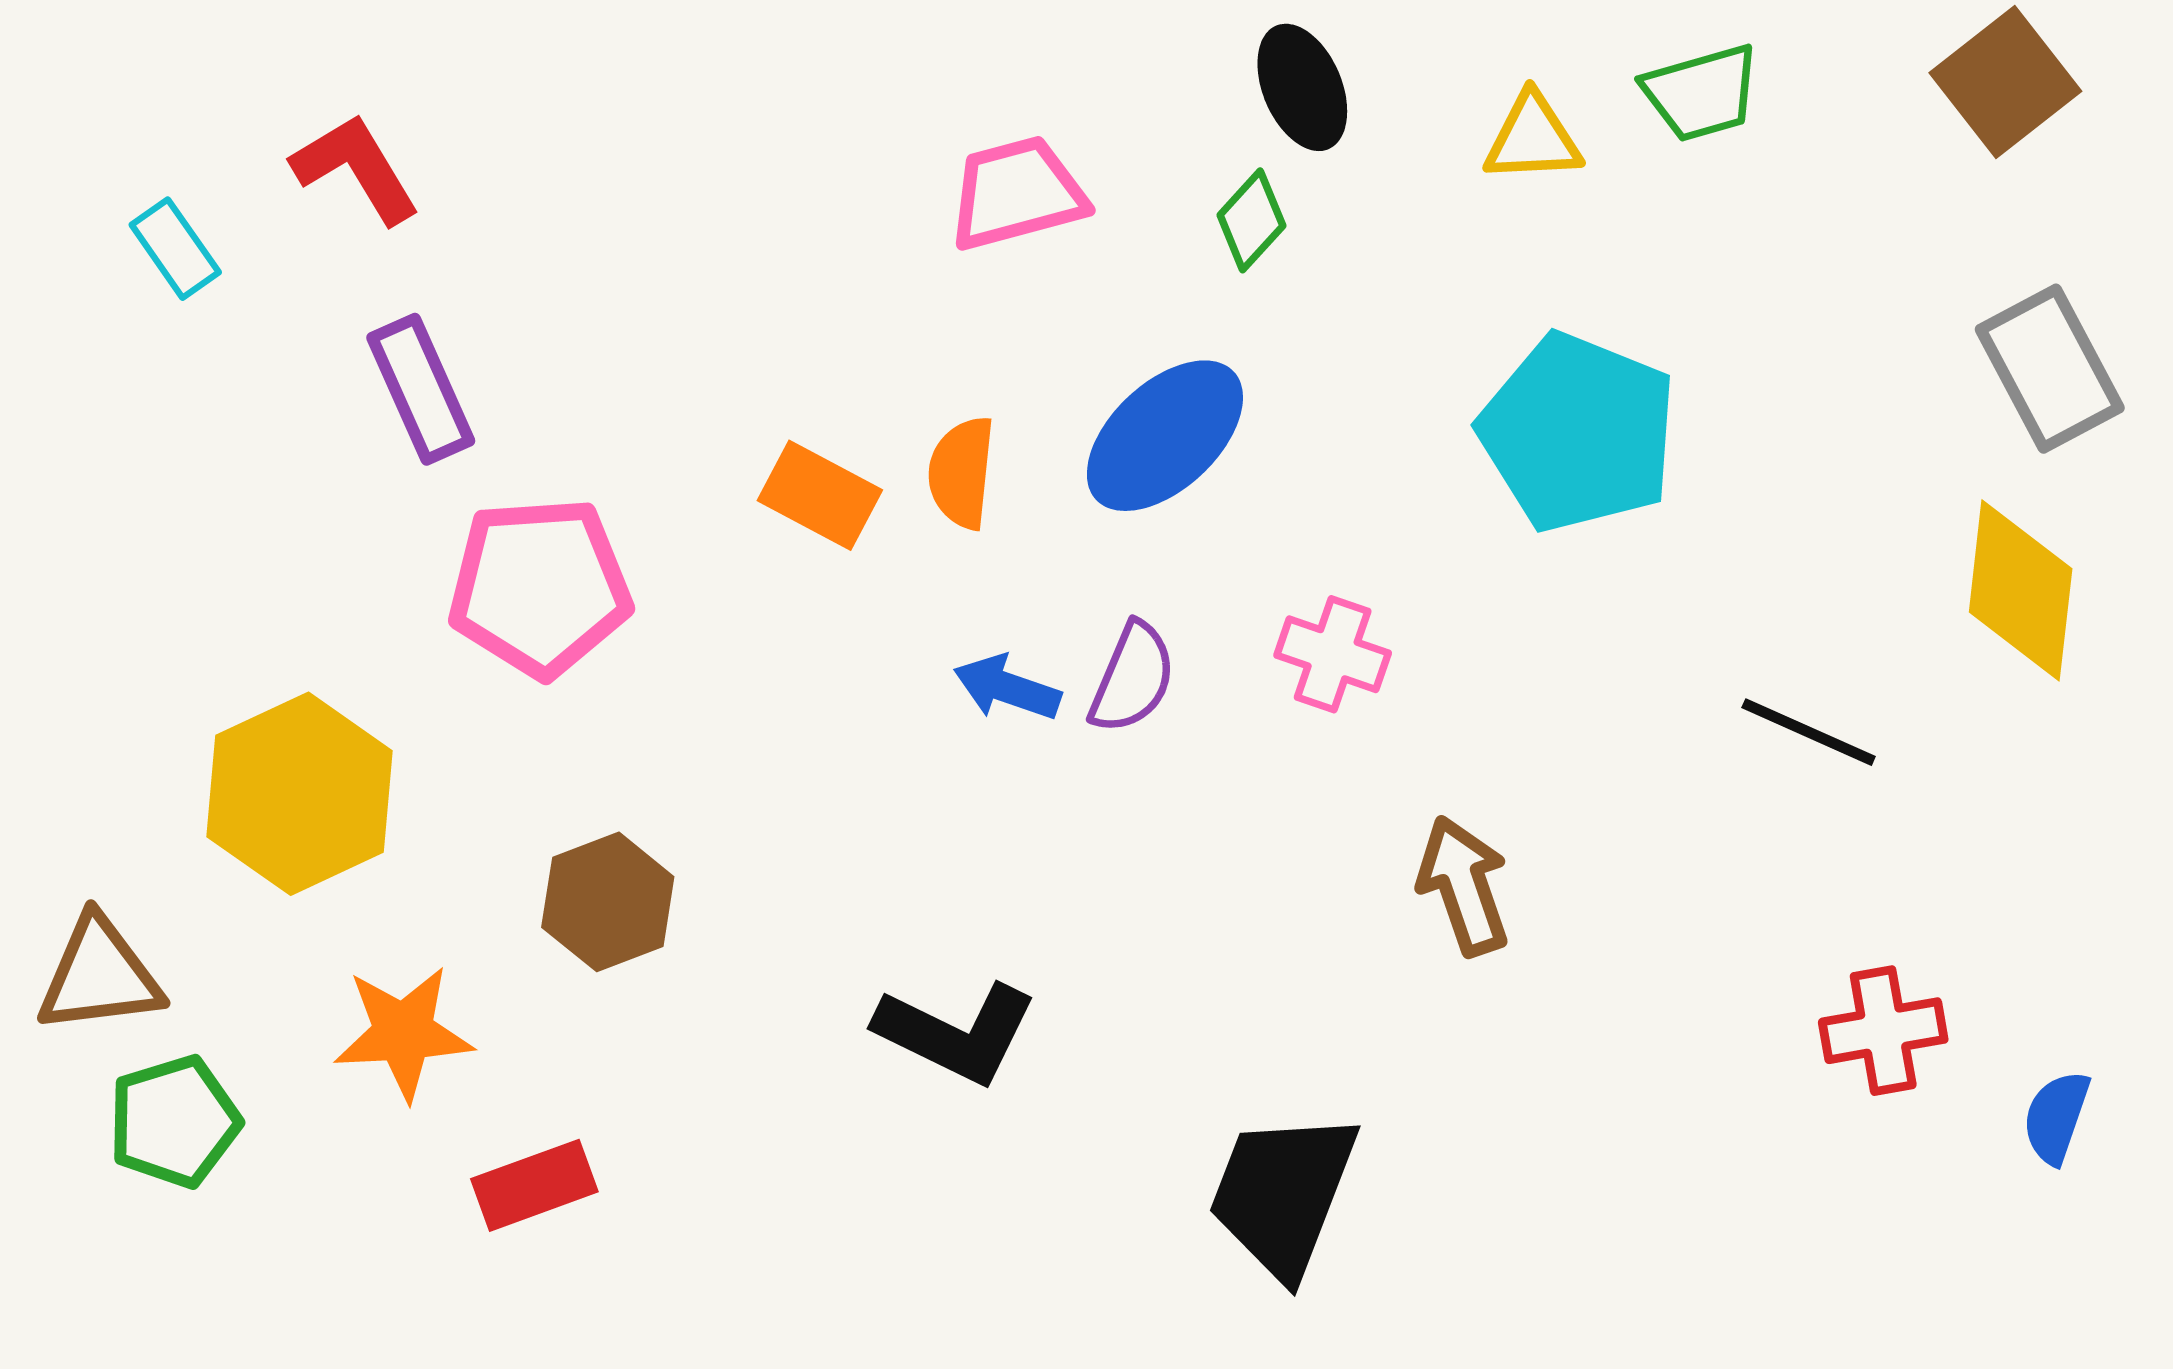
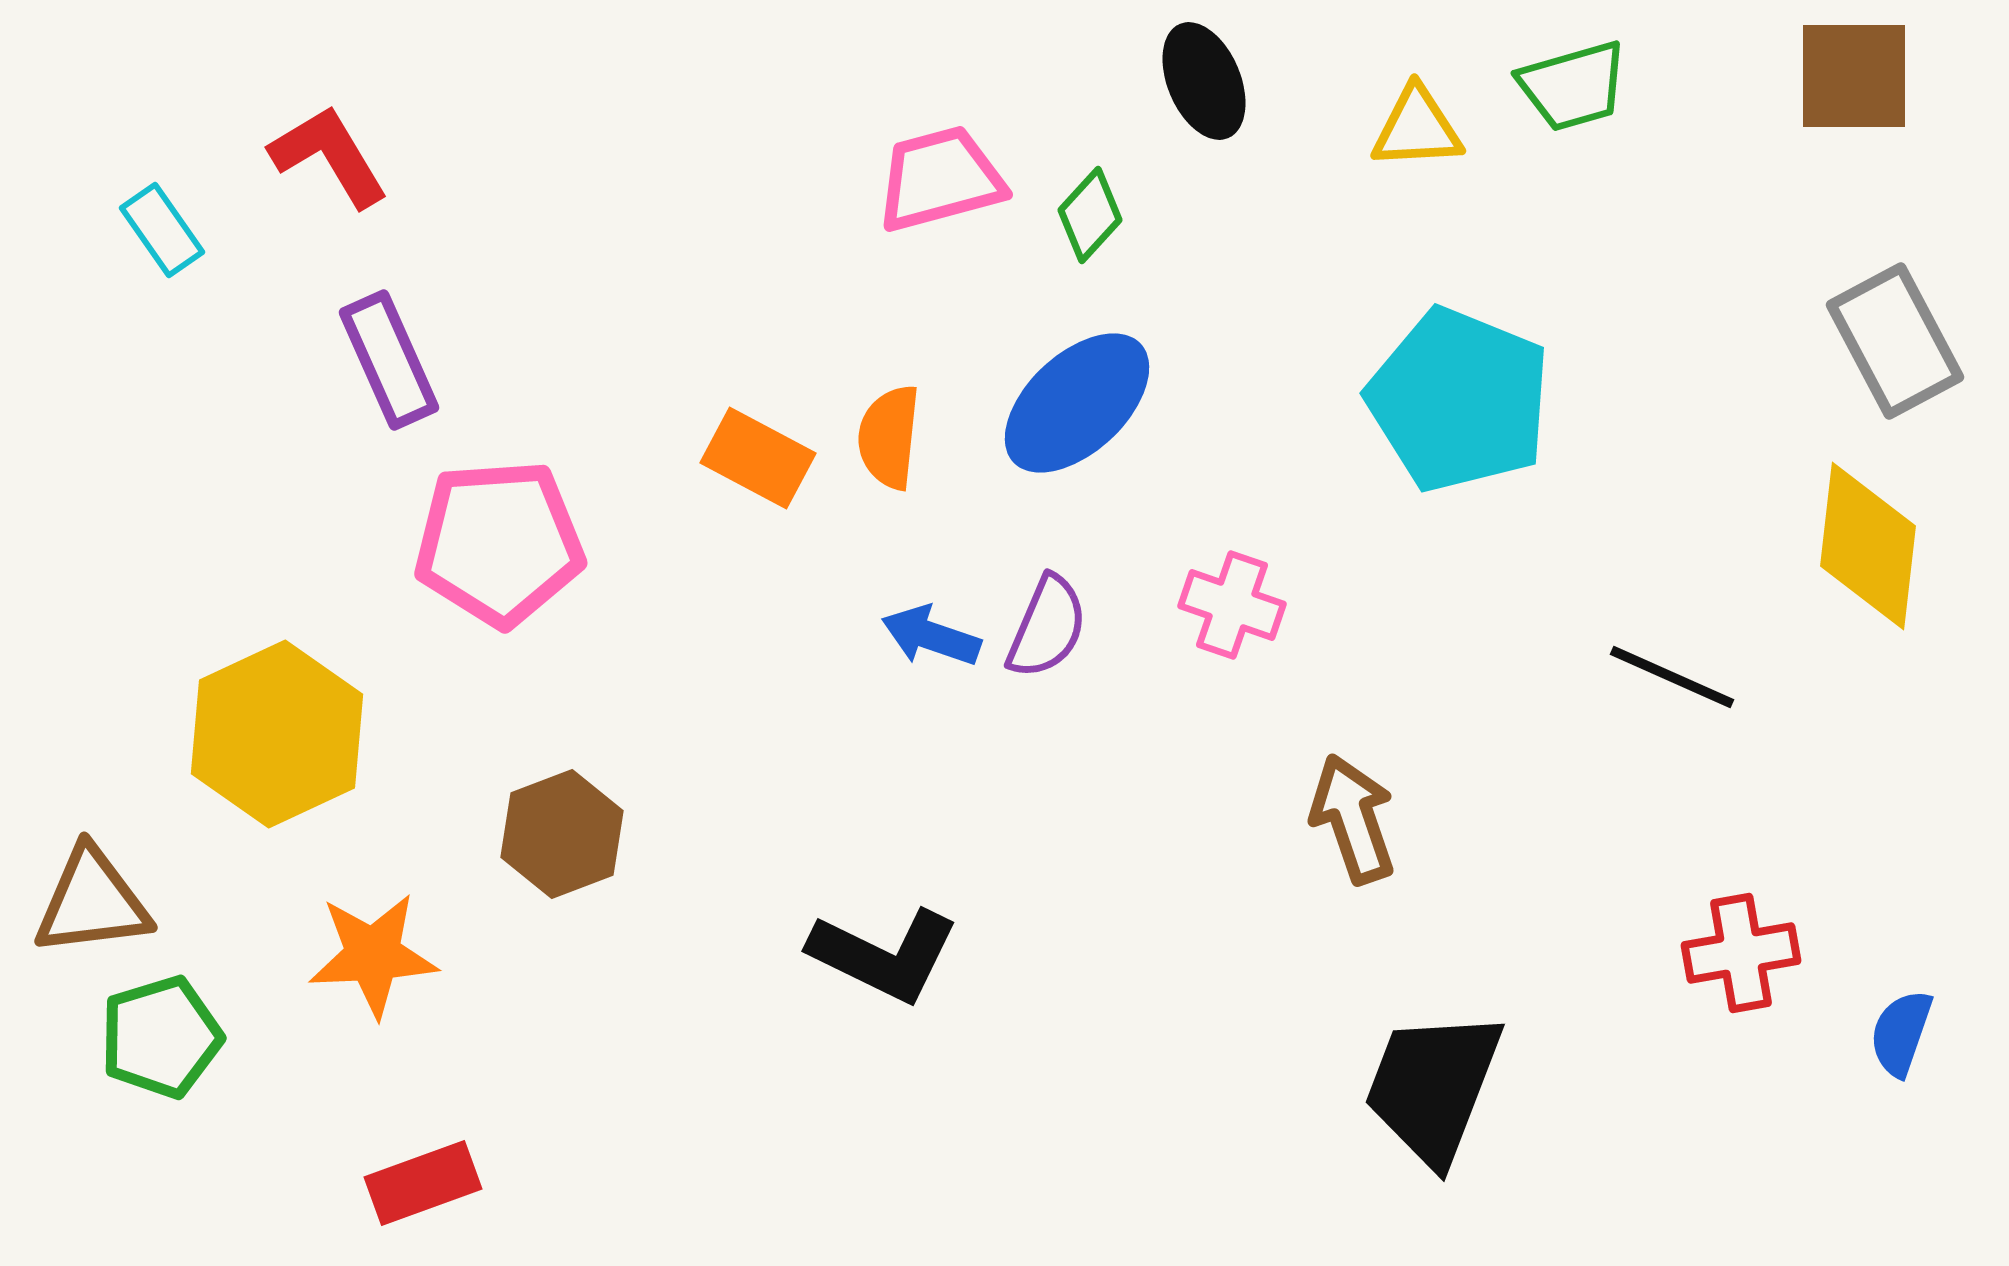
brown square: (2005, 82) -> (1854, 76), turned 38
green diamond: (1251, 220) -> (1090, 215), moved
red rectangle: (534, 1185) -> (423, 1183), moved
black trapezoid: (1283, 1194) -> (1433, 1087), moved

